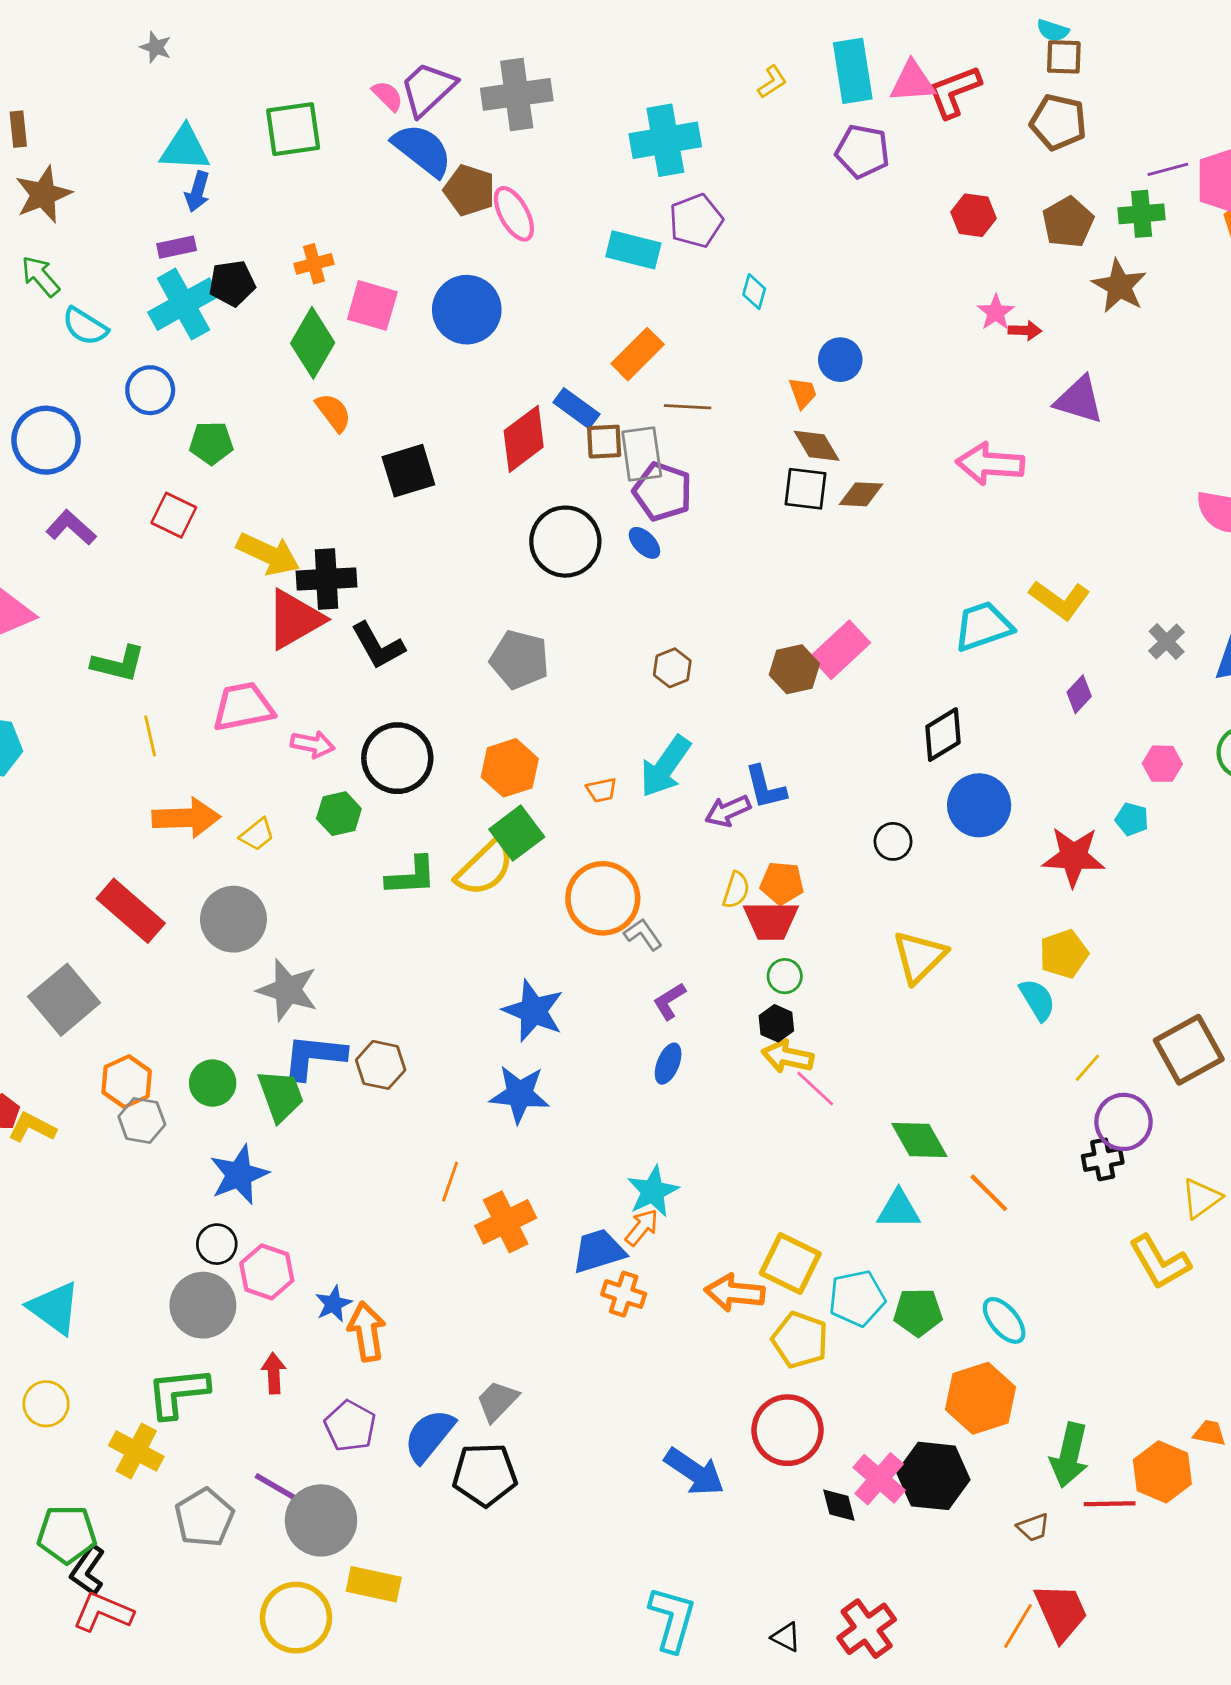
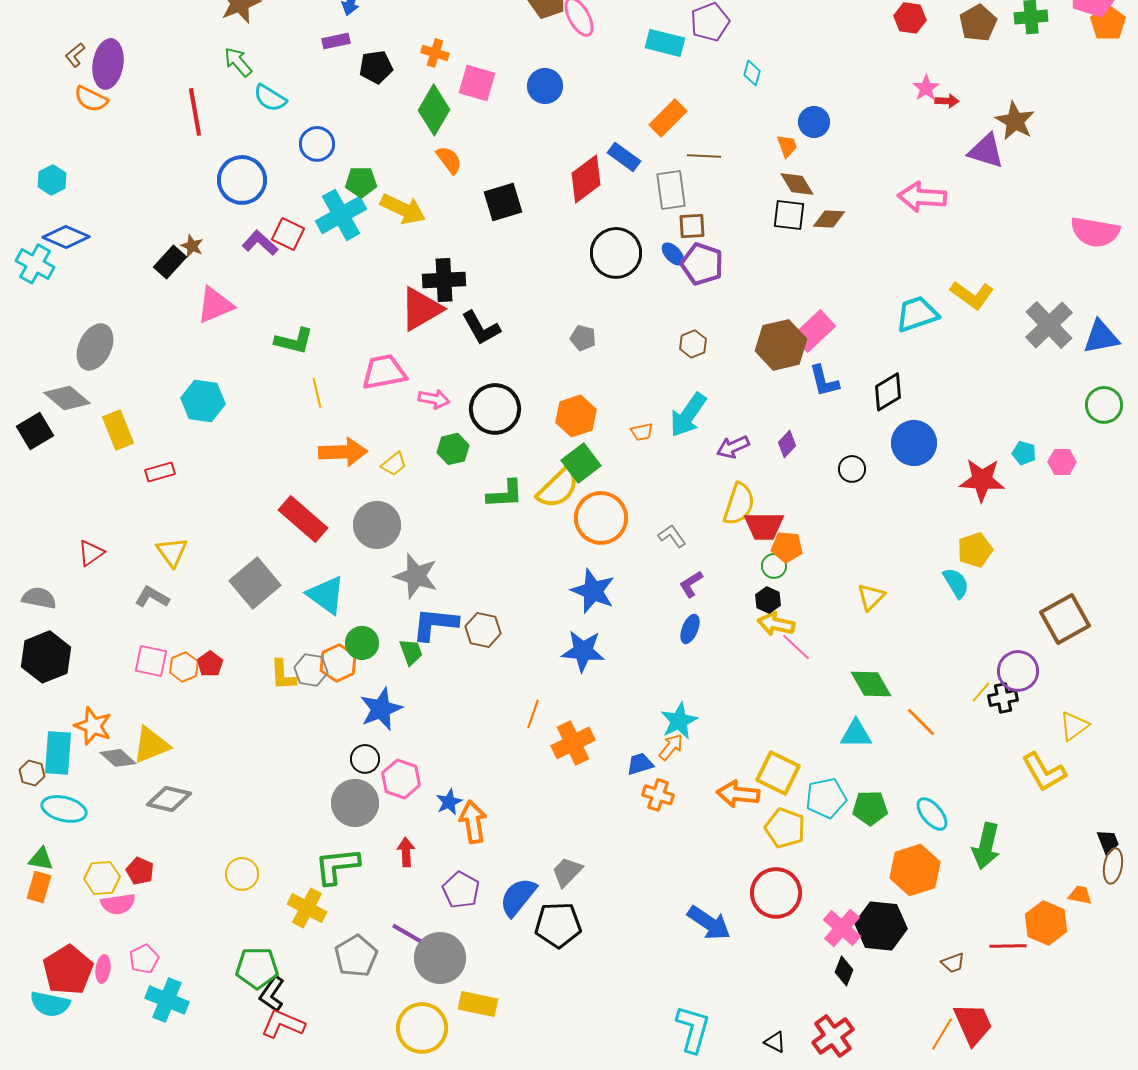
orange cross: (314, 264) -> (435, 53), turned 32
brown star: (1119, 286) -> (1015, 121), moved
cyan cross: (183, 304) -> (341, 215), moved
blue circle: (467, 310) -> (545, 86), size x0.7
brown square: (604, 442) -> (692, 226), moved
purple pentagon: (663, 492) -> (702, 264), moved
red square: (174, 515) -> (288, 234), moved
yellow arrow: (268, 554) -> (403, 209), moved
gray cross: (1167, 641) -> (1049, 325), size x1.8
gray pentagon: (519, 660) -> (583, 338), size x0.6
brown hexagon: (794, 669) -> (781, 345), size x1.4
purple diamond: (1079, 694) -> (787, 444), moved
pink hexagon: (1162, 764) -> (1062, 462), moved
blue L-shape: (765, 787) -> (824, 381), moved
orange pentagon: (782, 883) -> (787, 547), moved
yellow semicircle: (736, 890) -> (739, 504), size x1.6
orange circle: (603, 898) -> (601, 518), moved
yellow triangle: (919, 957) -> (871, 597), moved, size x0.7
yellow line: (1087, 1068) -> (981, 692), moved
orange hexagon: (127, 1082) -> (338, 663), moved
green trapezoid: (281, 1096) -> (411, 652), size x0.7
yellow L-shape: (32, 1127) -> (283, 675), moved, turned -120
blue trapezoid: (599, 1251) -> (640, 764), size x0.7
cyan triangle: (54, 1308) -> (326, 595), moved
green arrow: (1069, 1455) -> (986, 846), moved
black diamond: (839, 1505) -> (844, 971), moved, turned 36

